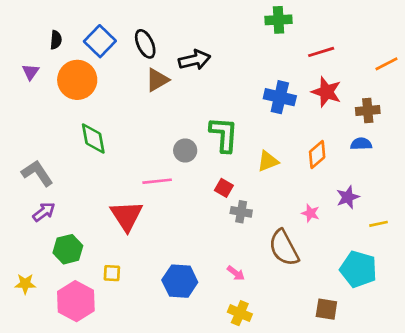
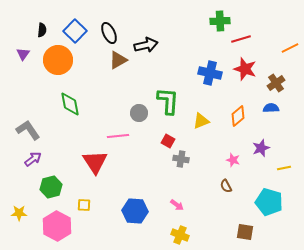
green cross: (278, 20) -> (220, 21), moved
brown cross: (368, 111) -> (276, 83), turned -30
brown semicircle: (284, 248) -> (226, 186), moved, size x0.5

